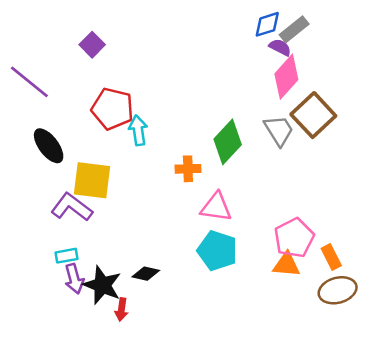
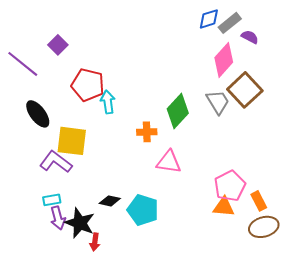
purple square: (92, 45) -> (58, 45), moved
purple semicircle: (280, 47) -> (250, 37), moved
cyan pentagon: (217, 251) -> (143, 210), moved
black diamond: (146, 274) -> (110, 201), moved

